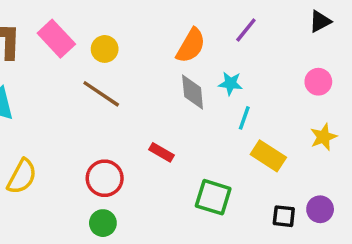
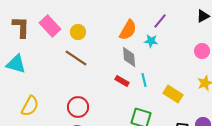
cyan star: (230, 83) -> (151, 41), moved
cyan line: (244, 118) -> (144, 80), moved, turned -32
red rectangle: (161, 152) -> (122, 81), moved

